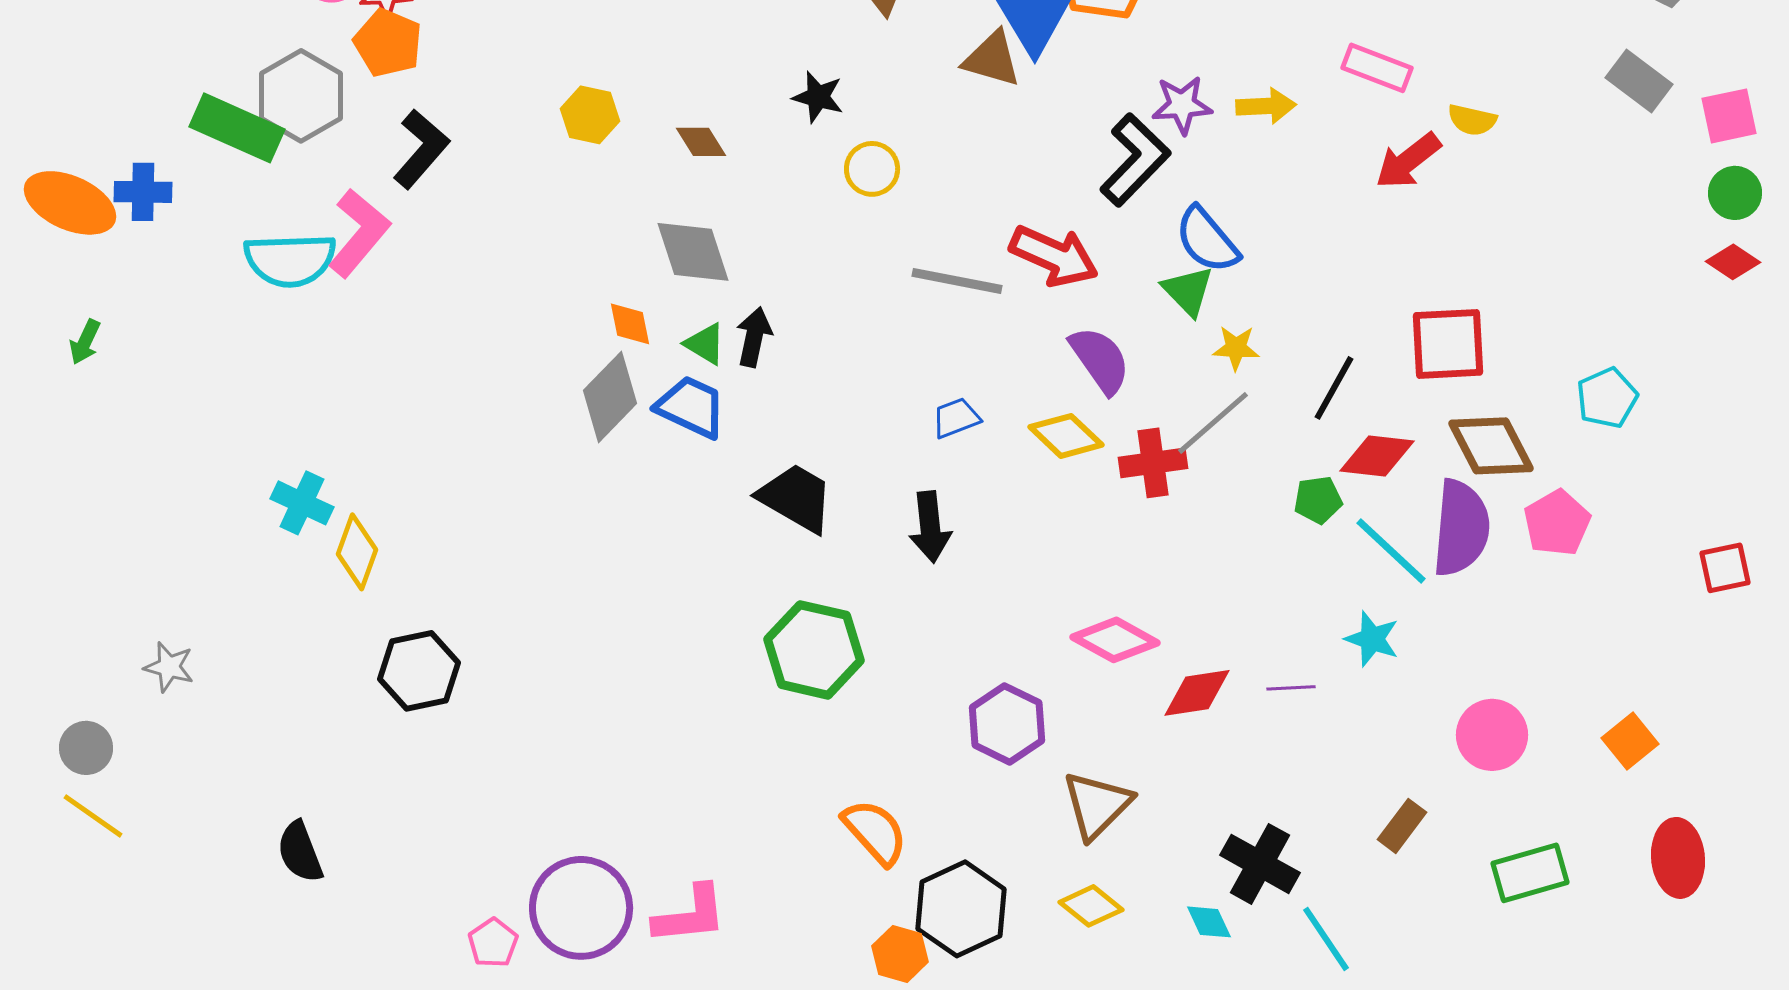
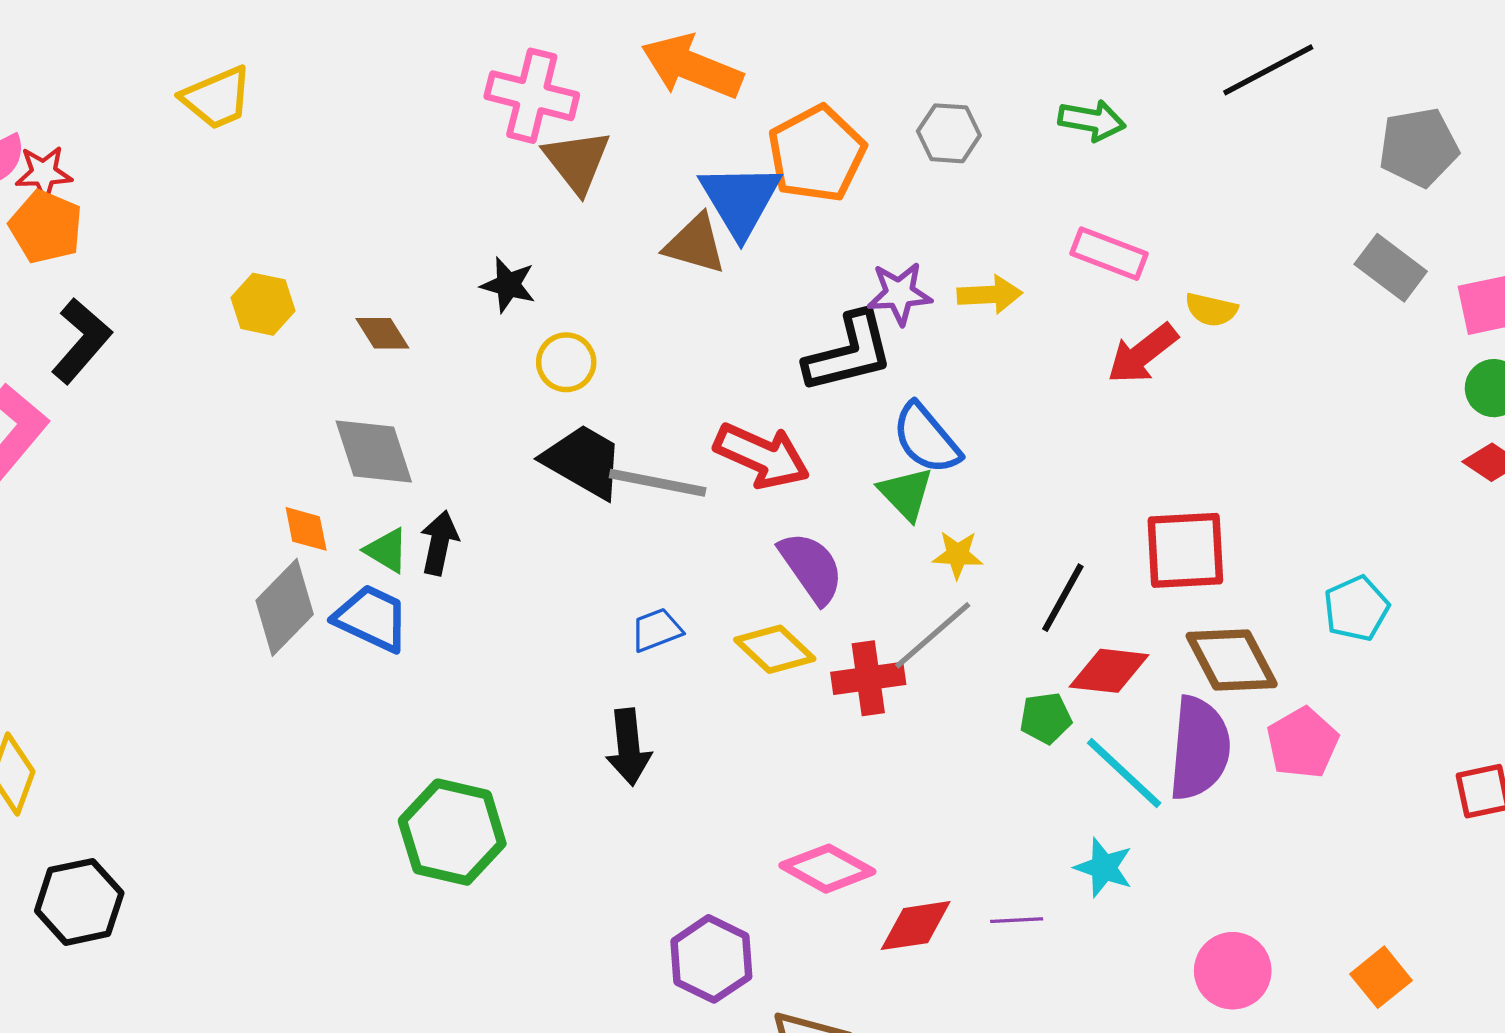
black L-shape: (1135, 160) -> (849, 353), turned 32
black trapezoid: (796, 498) -> (583, 461), moved
green hexagon: (814, 650) -> (452, 832), moved

